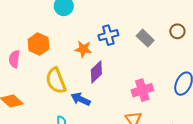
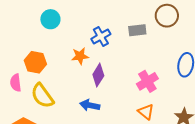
brown circle: (177, 31) -> (167, 16), size x1.5
gray rectangle: (145, 38) -> (137, 30), turned -36
yellow semicircle: (56, 81) -> (42, 96), moved

